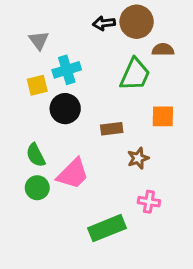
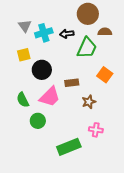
black arrow: (104, 23) -> (67, 34), moved
cyan cross: (67, 70) -> (44, 33), moved
orange square: (163, 116) -> (105, 75), turned 35
pink trapezoid: (73, 174) -> (50, 97), moved
green circle: (37, 188) -> (38, 121), moved

